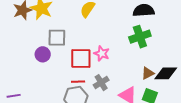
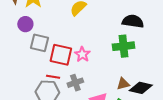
gray square: (57, 38) -> (40, 43), moved
purple circle: (43, 54) -> (25, 24), moved

